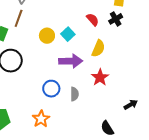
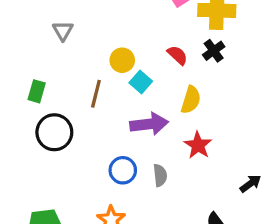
brown line: (19, 18) -> (96, 94), moved
yellow circle: (47, 36) -> (122, 60), moved

